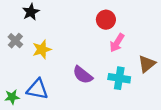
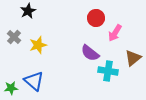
pink arrow: (117, 43) -> (115, 33), moved
purple semicircle: (83, 75) -> (90, 53), moved
blue triangle: (37, 89) -> (34, 81), turned 30

